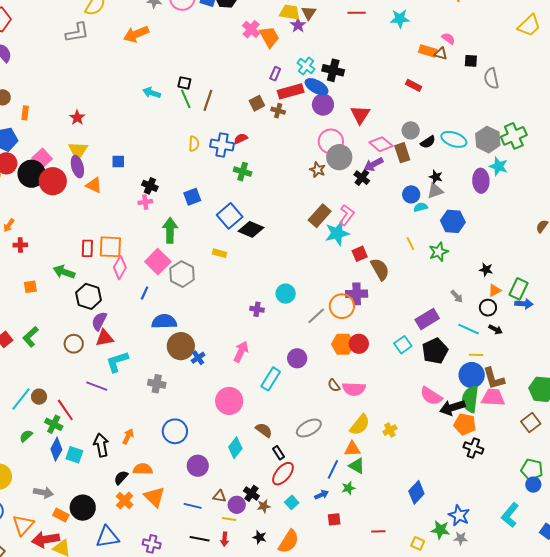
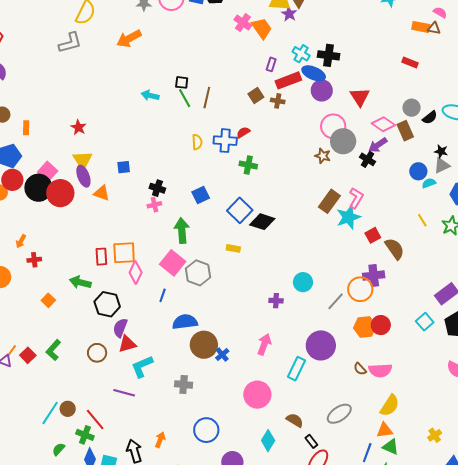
orange square: (30, 287) -> (48, 300), turned -32
purple circle: (297, 358) -> (321, 345), size x1.5
yellow cross: (390, 430) -> (435, 435), moved

